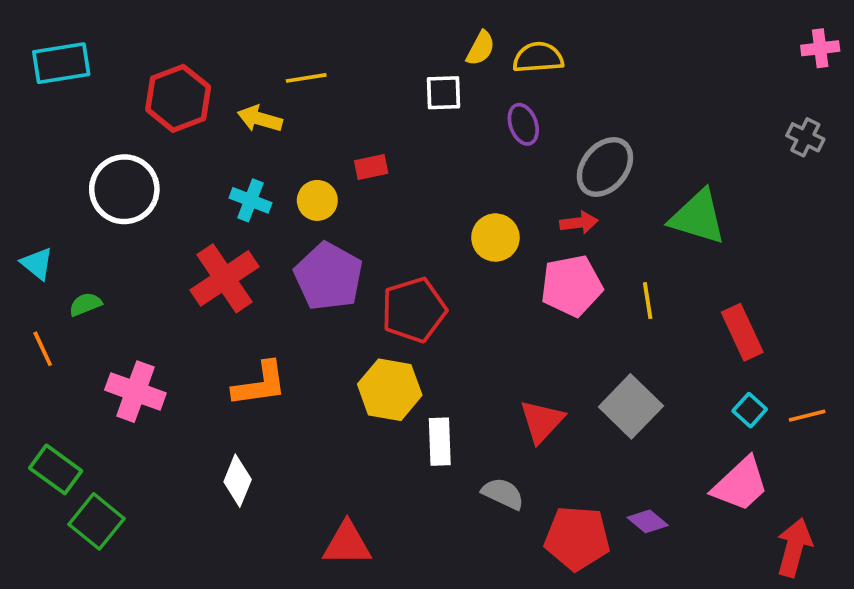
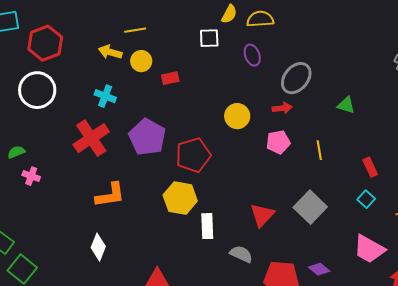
red hexagon: (178, 98) -> (45, 43), moved
yellow circle: (317, 200) -> (141, 61), moved
green triangle: (698, 217) -> (346, 105), size x0.6
pink pentagon: (572, 286) -> (278, 142), size x0.7
red rectangle: (742, 332) -> (370, 167), size x0.7
pink cross: (135, 392) -> (31, 176), moved, size x0.6
cyan square: (750, 410) -> (366, 199), moved
pink trapezoid: (740, 484) -> (369, 249), turned 72

